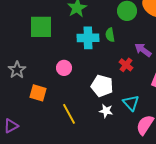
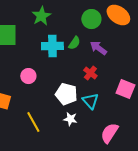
green semicircle: (110, 35) -> (74, 43), turned -136
purple arrow: (143, 50) -> (98, 48), moved
cyan triangle: (131, 103) -> (90, 101), moved

